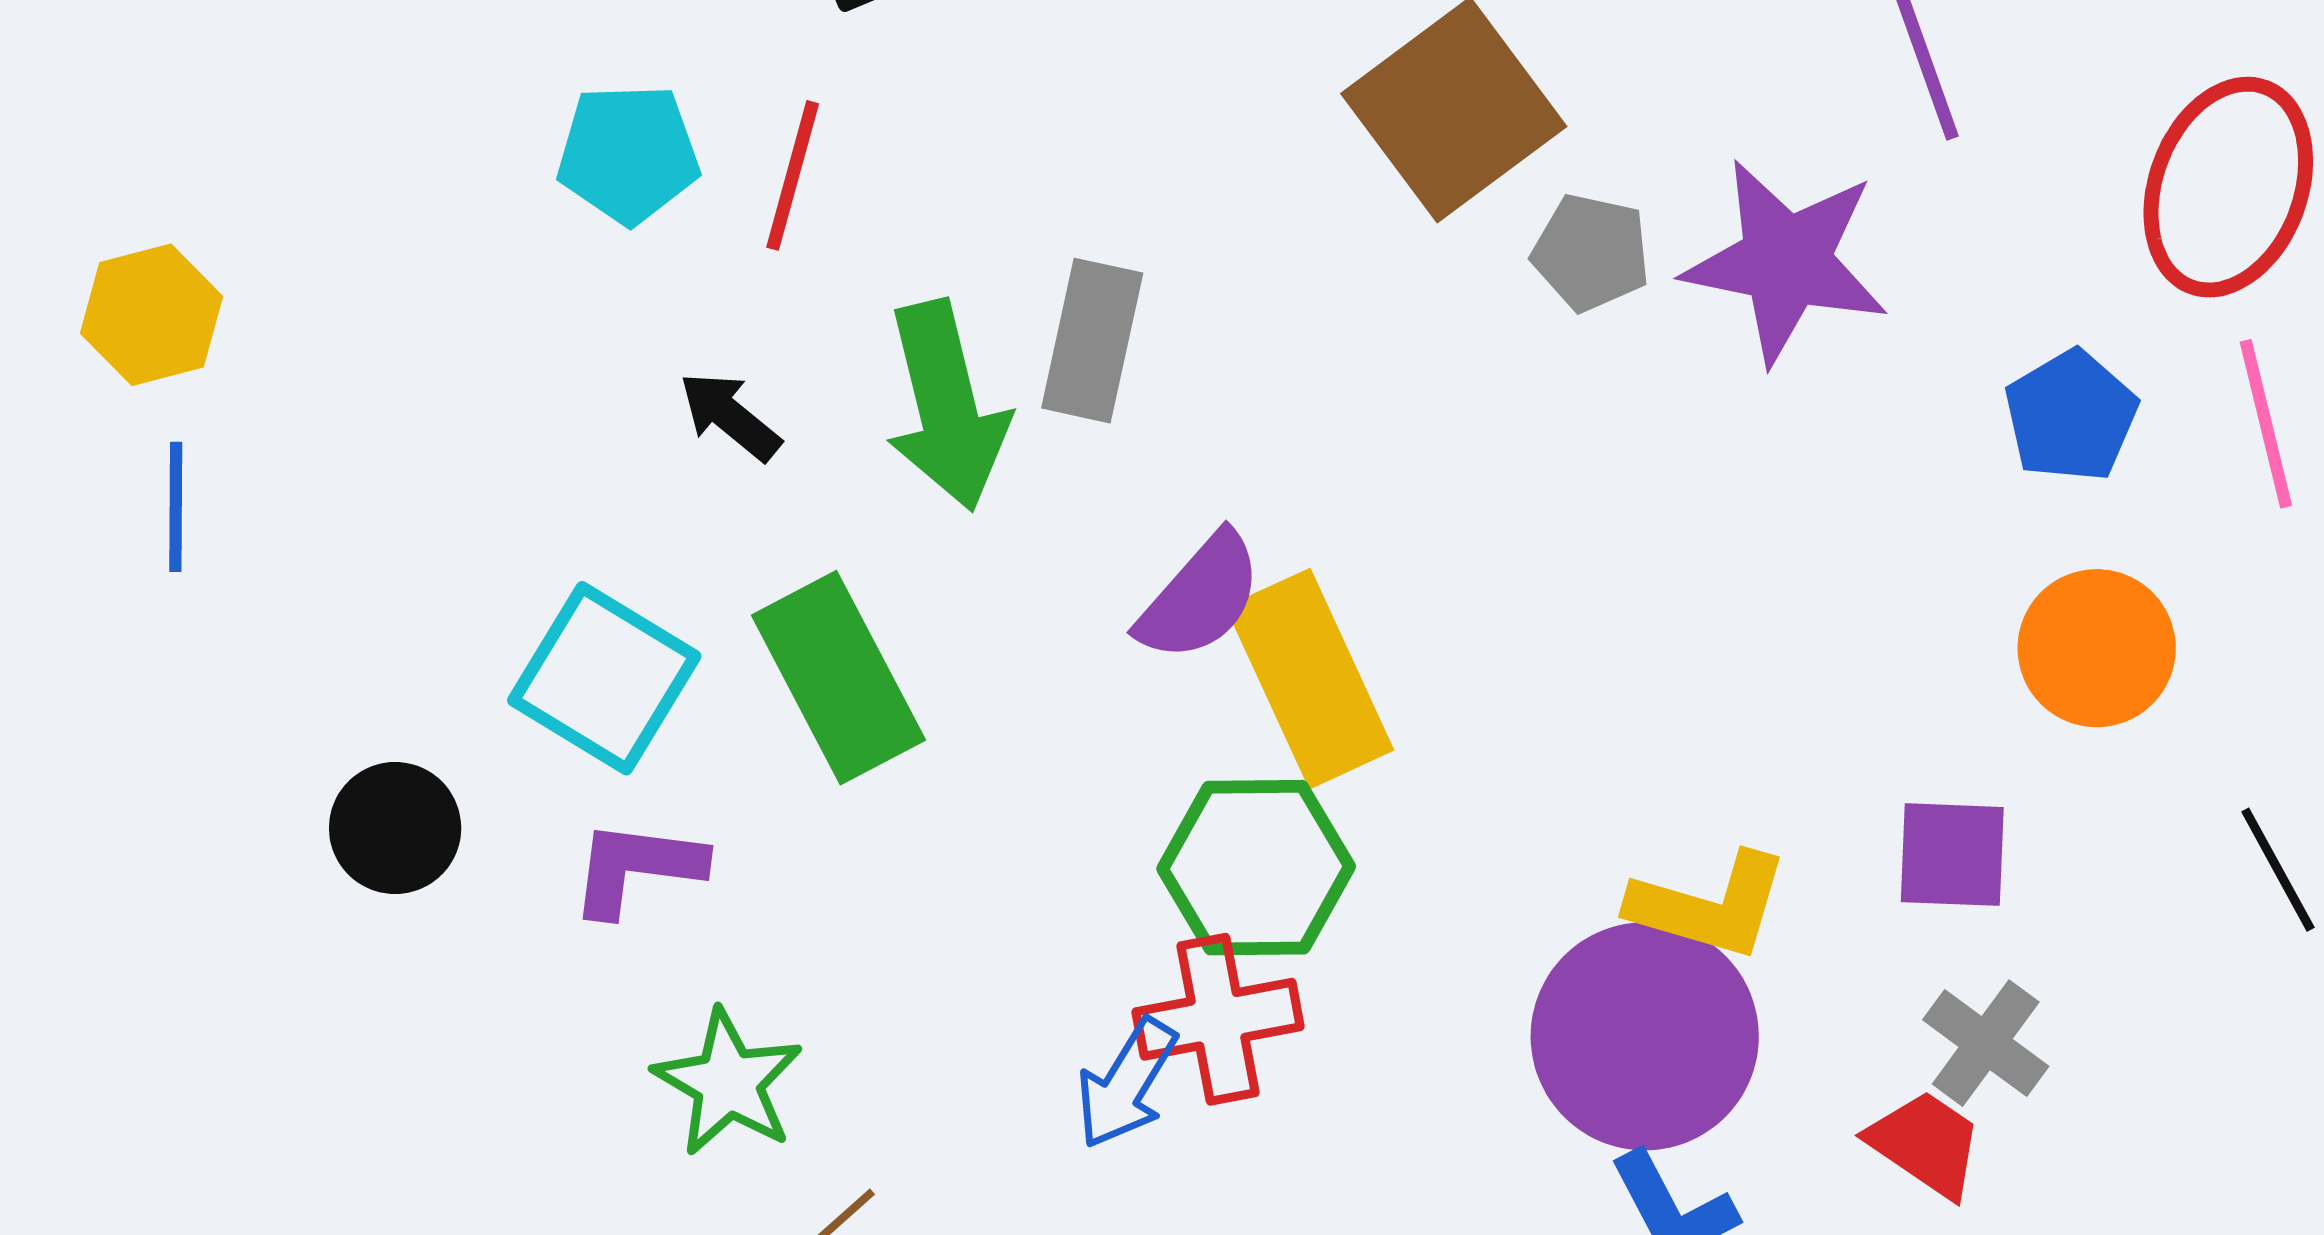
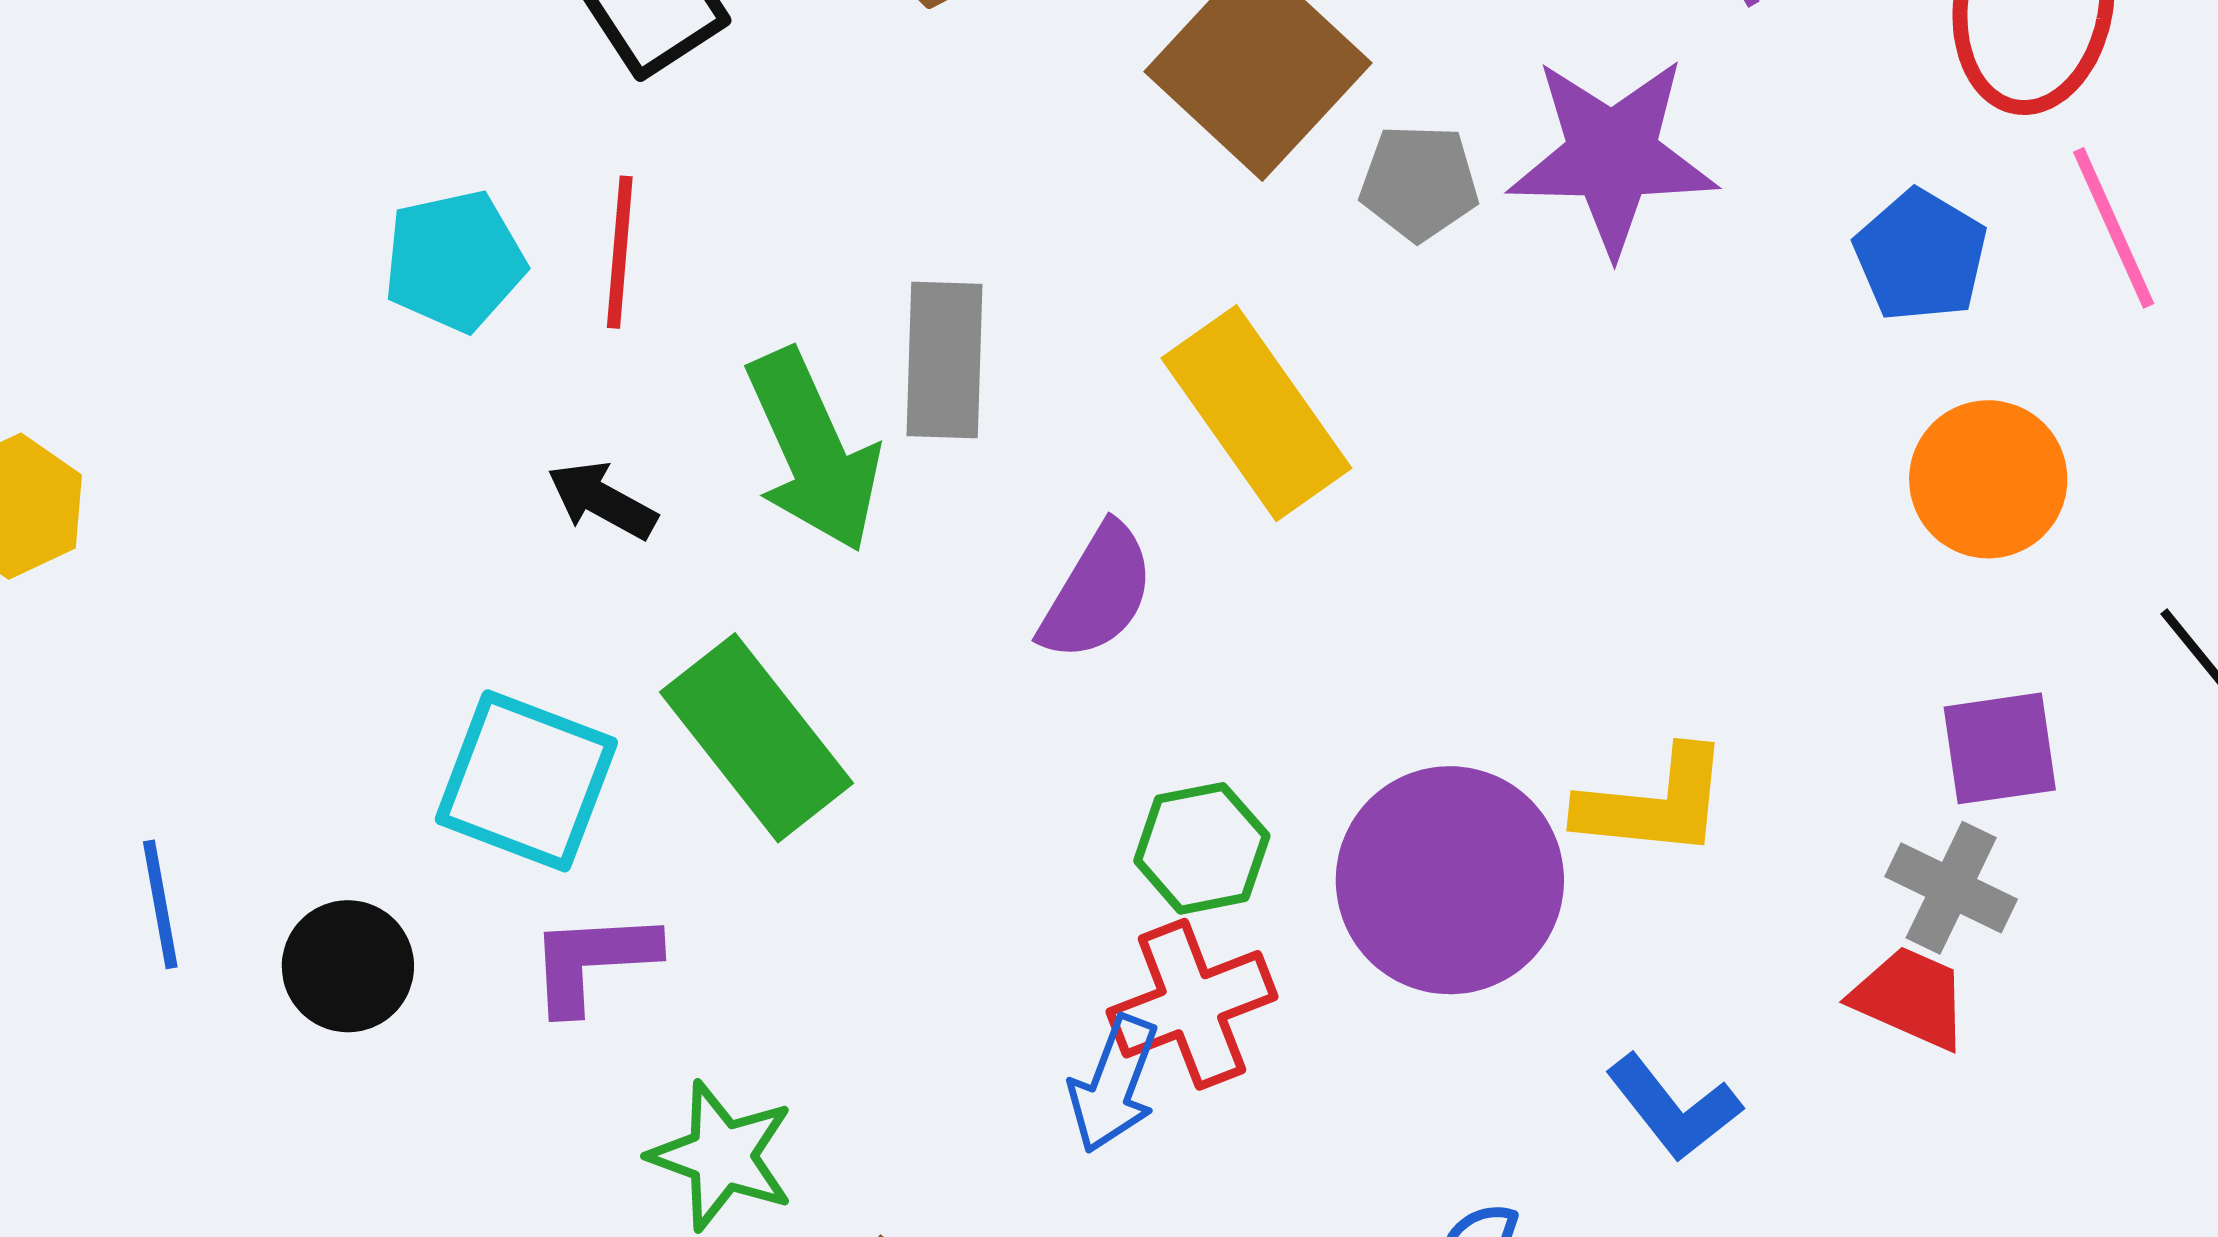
blue line: (176, 507) -> (160, 904), moved
yellow rectangle: (1310, 679) -> (1256, 413), moved
purple square: (1952, 855) -> (2000, 748), moved
green hexagon: (1256, 868) -> (1202, 848), size x0.7
purple circle: (1645, 1036) -> (1450, 880), moved

